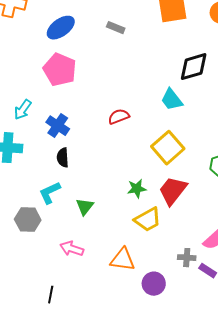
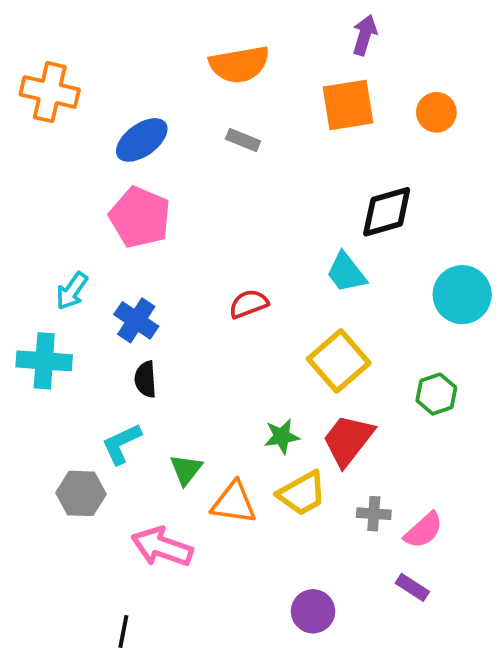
pink arrow: (72, 249) -> (162, 547), size x1.4
gray cross: (187, 258) -> (374, 514), moved
orange triangle: (123, 260) -> (234, 503), moved

